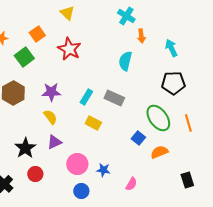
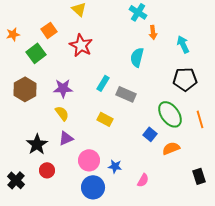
cyan rectangle: (86, 97) -> (103, 83), moved
blue circle: (81, 191) -> (93, 187), size x1.5

